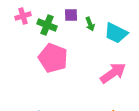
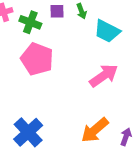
green arrow: (90, 24) -> (81, 11), moved

